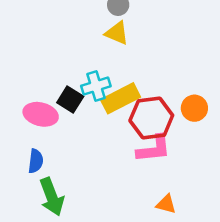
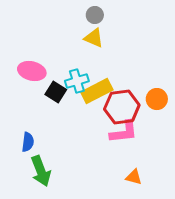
pink ellipse: (41, 114) -> (32, 71), moved

